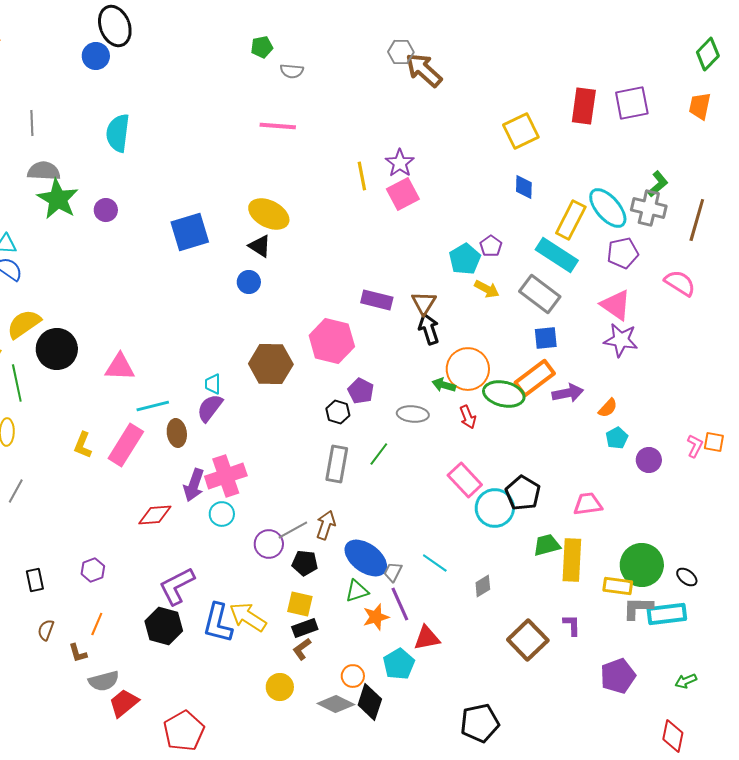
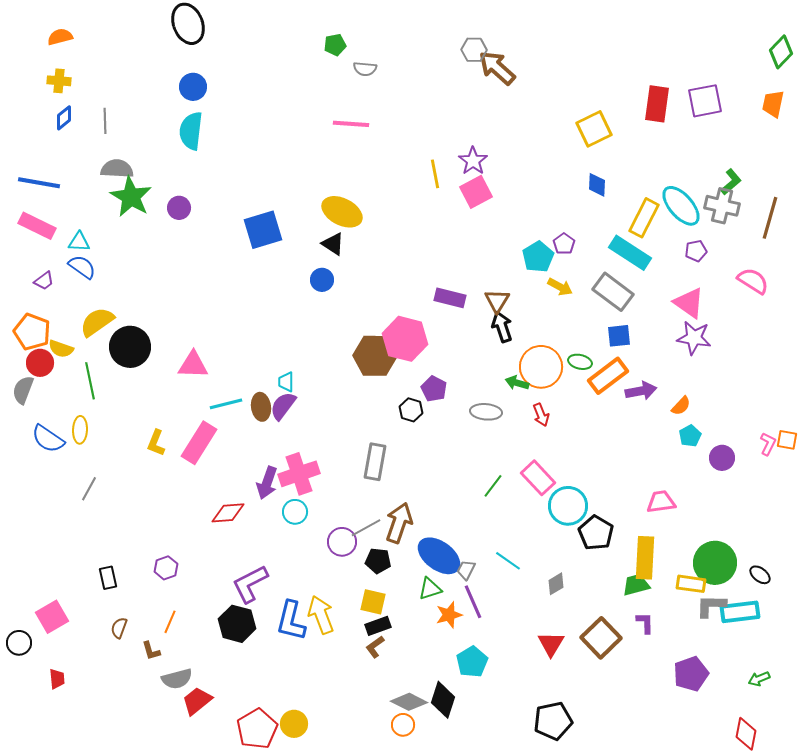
blue circle: (96, 56) -> (193, 87), moved
purple pentagon: (623, 253) -> (696, 251), size x0.7
brown hexagon: (271, 364) -> (375, 356), moved
green ellipse: (504, 394) -> (580, 362), moved, size x0.6
brown ellipse: (177, 433) -> (261, 407), moved
green line: (379, 454) -> (493, 486), moved
gray rectangle: (337, 464) -> (375, 462), moved
black pentagon: (523, 493) -> (596, 533), moved
brown arrow: (326, 525) -> (399, 523), size x1.4
green trapezoid: (547, 545) -> (636, 585), moved
yellow arrow: (248, 617) -> (321, 615), turned 36
red triangle: (427, 638) -> (551, 644), moved, turned -48
orange circle: (353, 676) -> (403, 725), moved
yellow circle: (280, 687) -> (294, 724), moved

